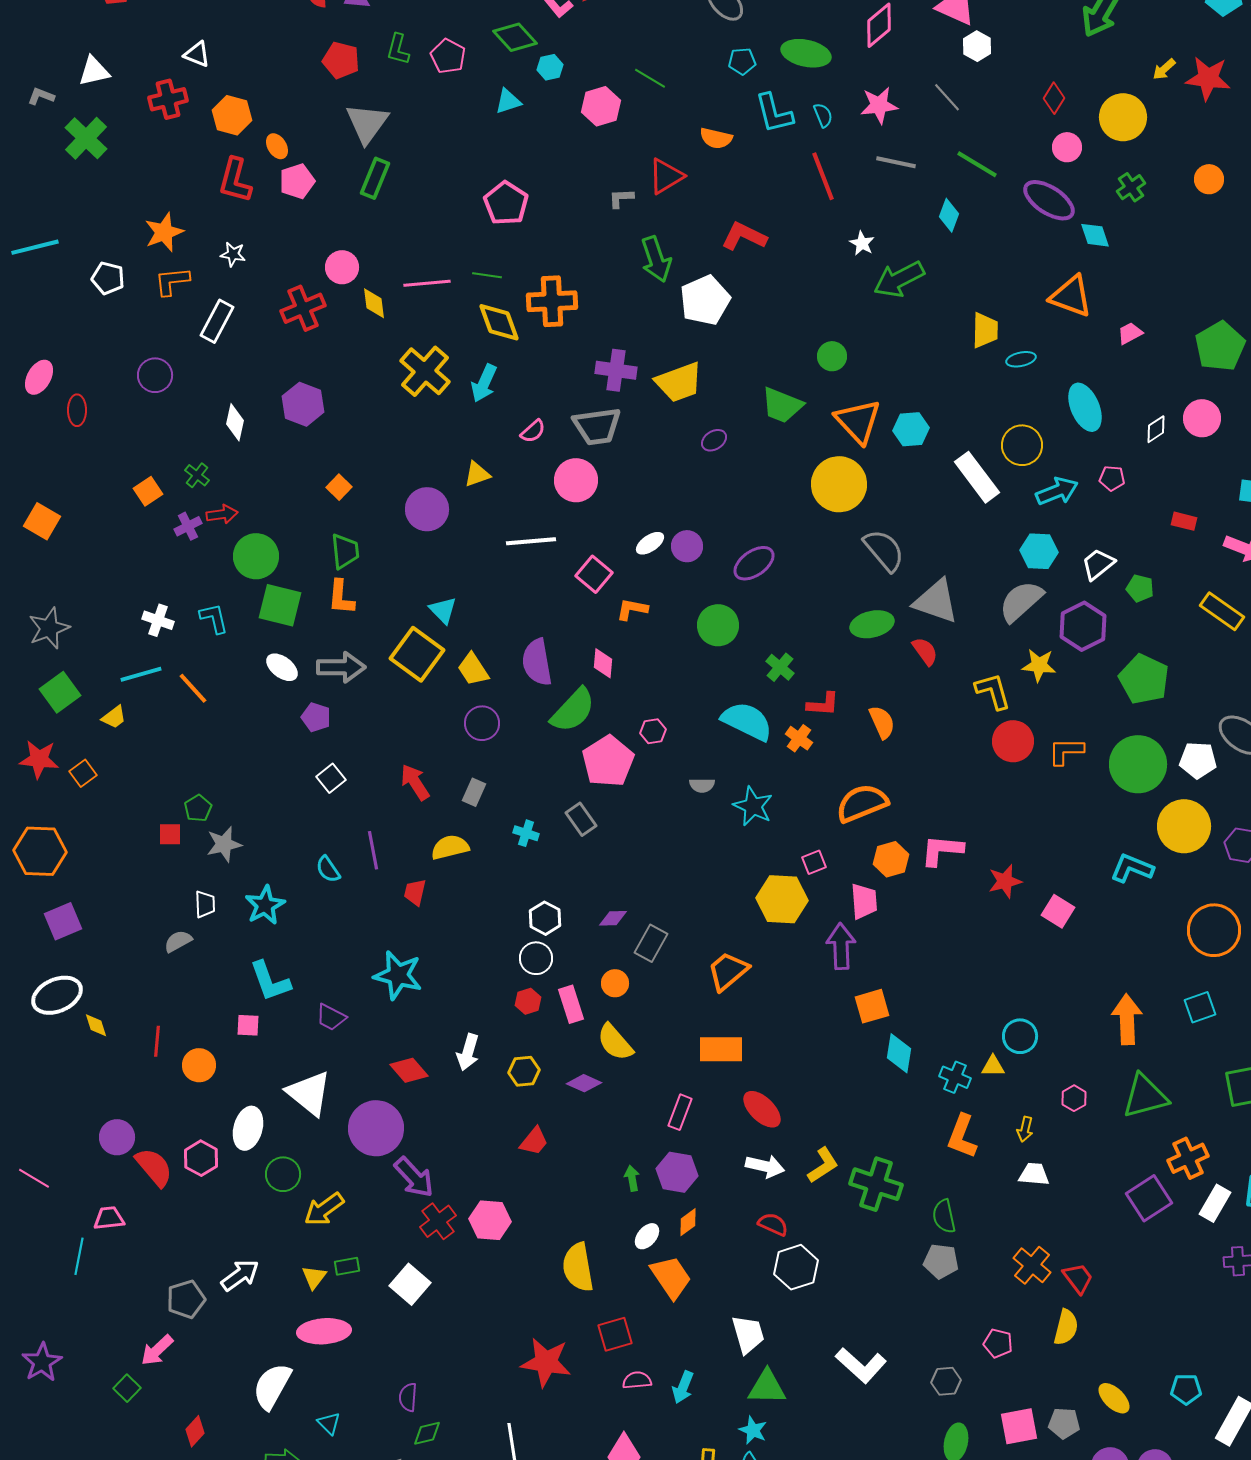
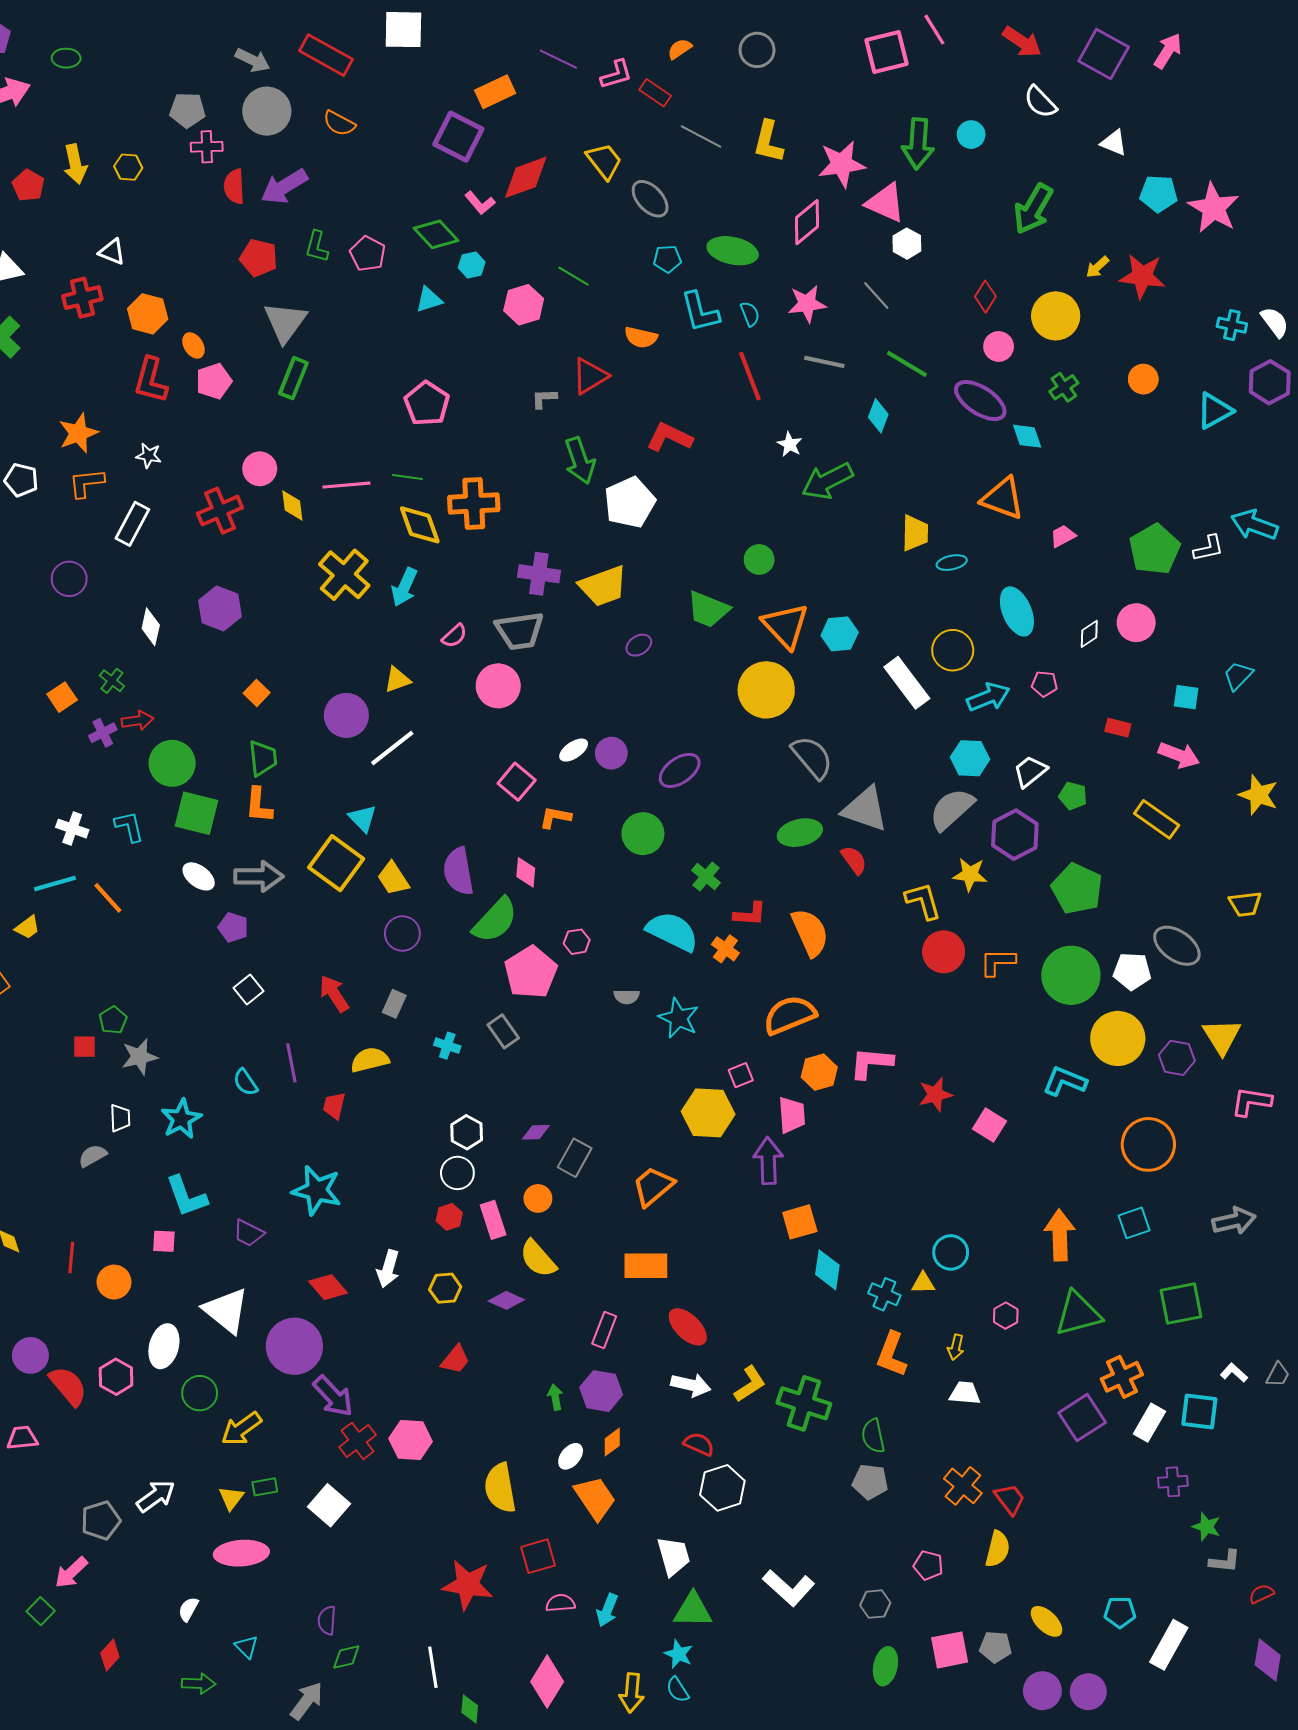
white line: (531, 541) -> (392, 748), moved, turned -33
orange semicircle: (882, 722) -> (810, 932), size x1.4
white semicircle: (272, 1386) -> (188, 1609), size x0.5

